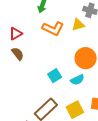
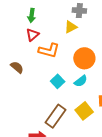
orange L-shape: (53, 28) -> (49, 50), moved
red triangle: (16, 34) -> (32, 35), moved

